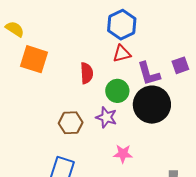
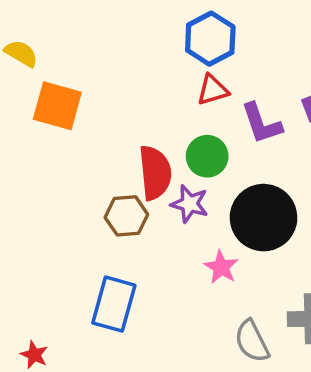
red semicircle: (87, 73) -> (155, 173), moved, size x1.4
black circle: (152, 105) -> (264, 218), moved
pink star: (123, 154) -> (221, 267), turned 30

